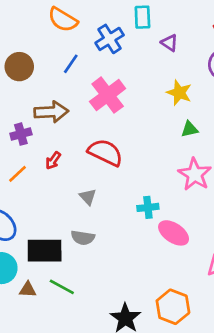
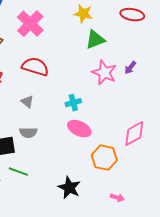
green triangle: (190, 129) -> (95, 40), size x1.5
pink ellipse: (174, 233) -> (79, 129), moved
orange hexagon: (173, 307) -> (104, 158), moved

